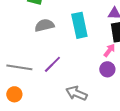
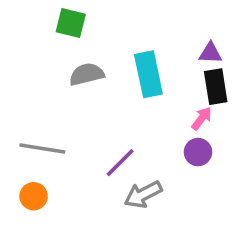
purple line: (52, 64) -> (120, 163), moved
gray arrow: (76, 93) -> (143, 194), turned -50

